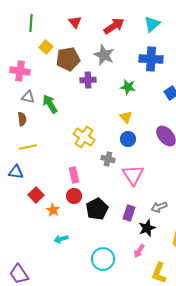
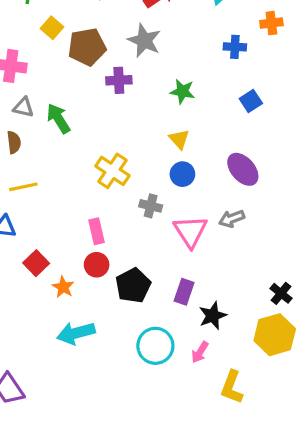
blue cross: (151, 59) -> (235, 47), moved, size x0.6
gray arrow: (159, 207) -> (232, 219), moved
cyan arrow: (61, 239) -> (76, 333), size x1.6
cyan circle: (103, 259) -> (155, 346), moved

